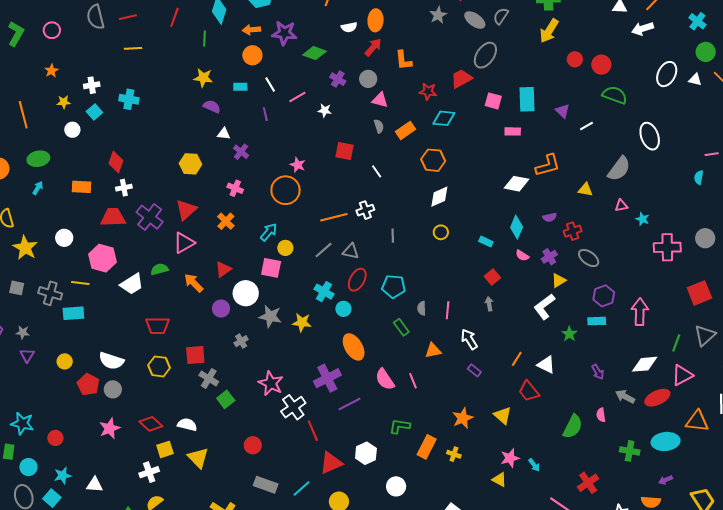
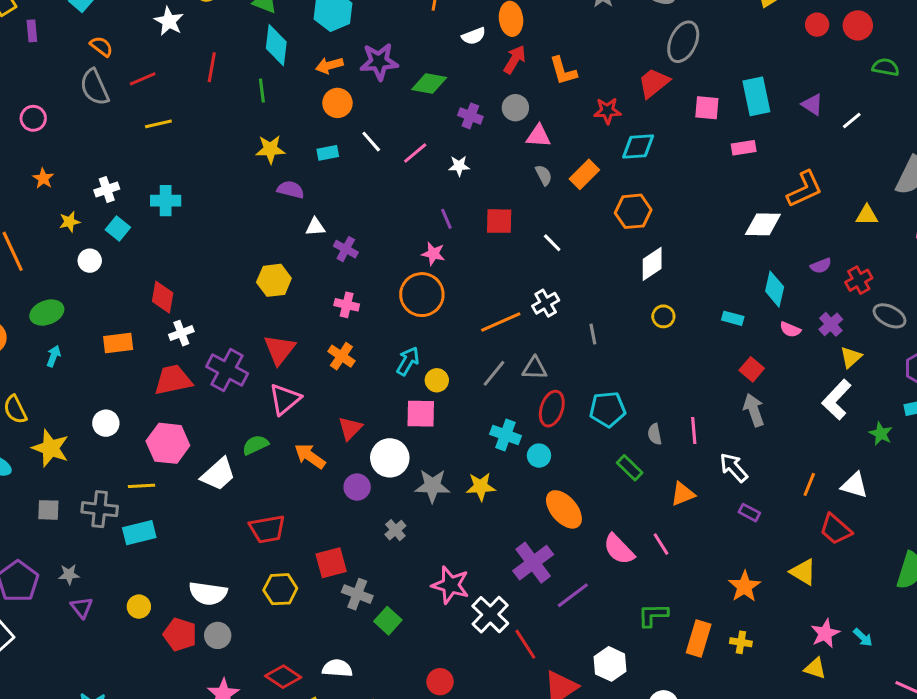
green semicircle: (615, 95) -> (886, 67), size x0.7
purple line: (265, 114) -> (446, 219), moved
gray arrow: (489, 304) -> (754, 410), size x1.5

